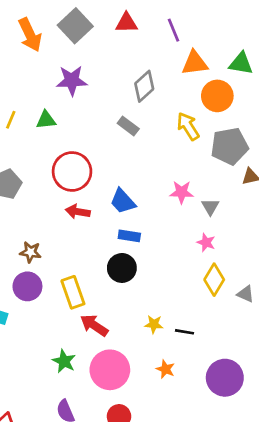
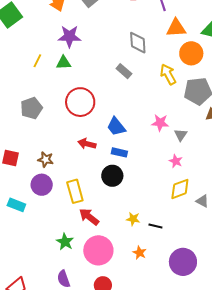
purple star: (72, 81) -> (69, 36), moved
gray diamond: (144, 86) -> (138, 43), turned -55
red arrow: (78, 212) -> (87, 144), moved
yellow diamond: (214, 280) -> (180, 189), turned 35

